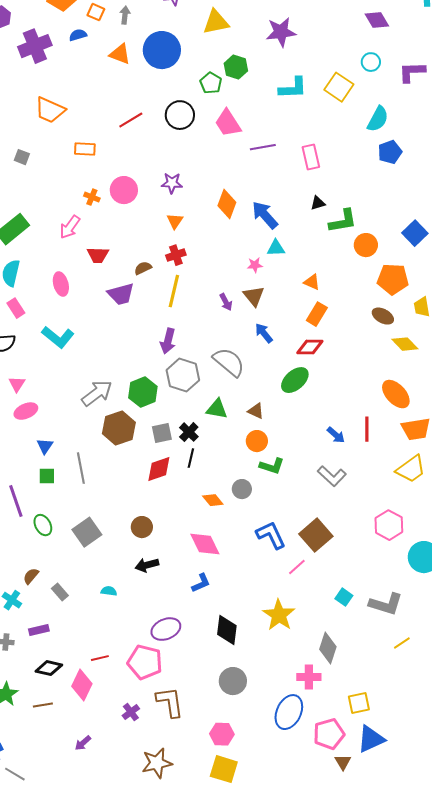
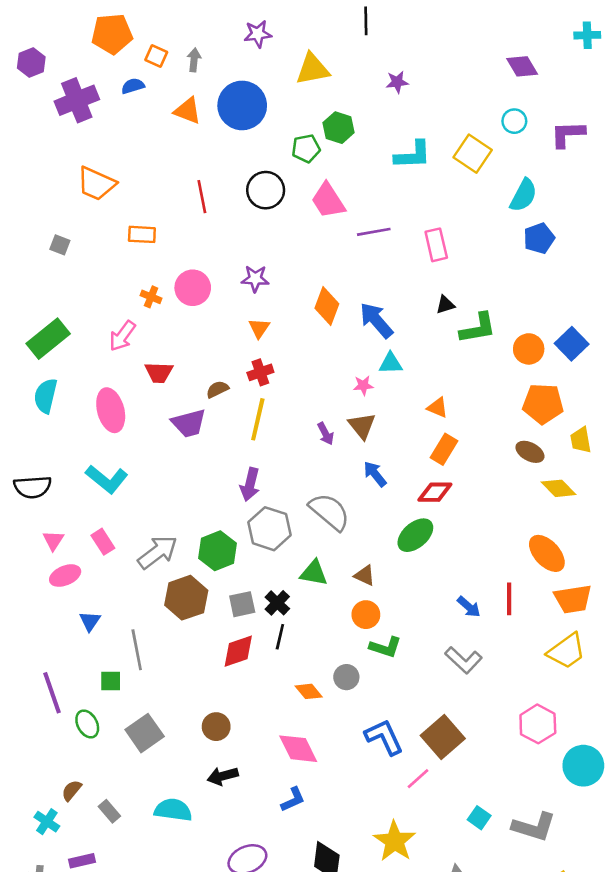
purple star: (281, 32) -> (397, 82), size x0.6
green pentagon: (211, 83) -> (306, 148), turned 30
red line: (131, 120) -> (202, 197), turned -70
orange circle: (366, 245) -> (529, 349), moved
pink ellipse: (61, 284) -> (111, 410), size x1.4
pink rectangle: (16, 308) -> (103, 542), moved
green square: (47, 476) -> (111, 681), moved
cyan semicircle: (109, 591) -> (173, 810), size x1.8

